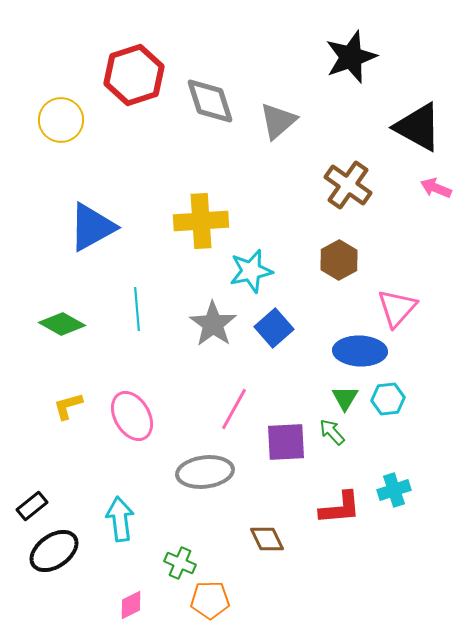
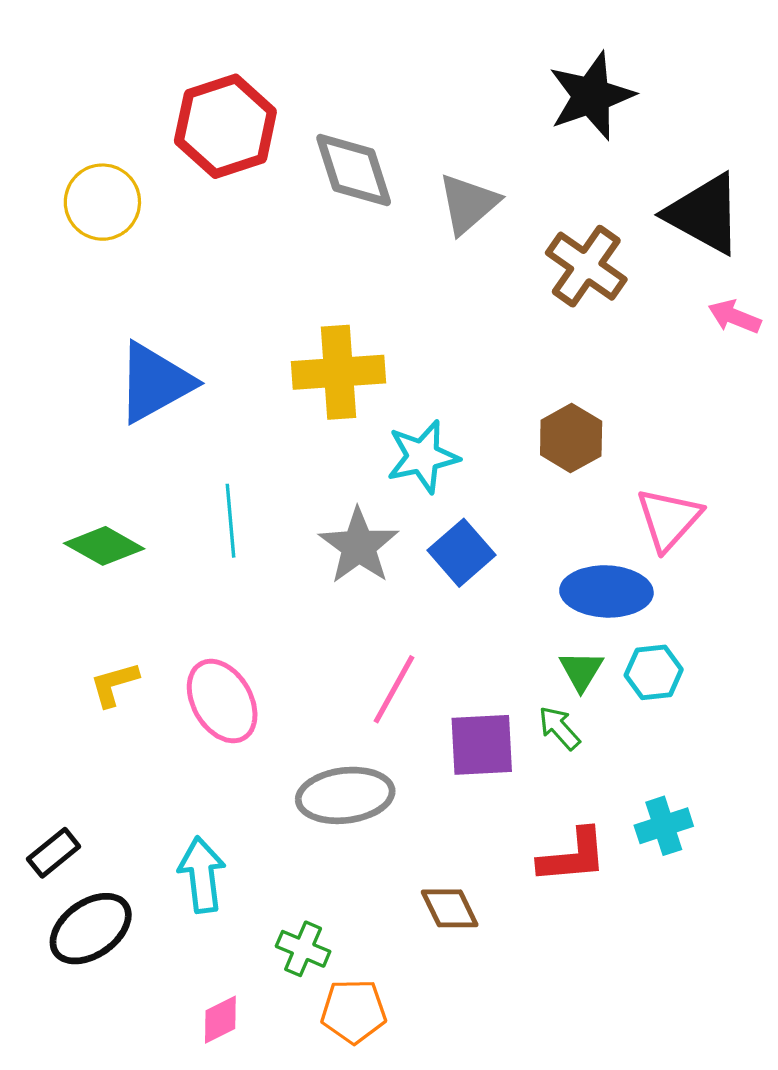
brown cross: (348, 185) -> (586, 266), moved

